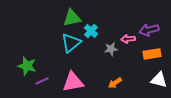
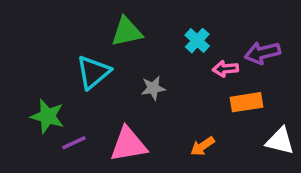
cyan cross: (91, 31) -> (197, 41), moved
cyan triangle: (71, 43) -> (93, 72), moved
gray star: (111, 49) -> (153, 88), moved
orange rectangle: (152, 54) -> (247, 102), moved

